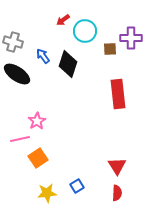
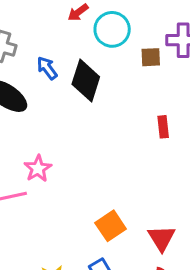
red rectangle: (118, 94) -> (163, 127), size x0.5
orange square: (38, 158) -> (111, 226), moved

